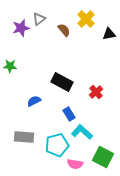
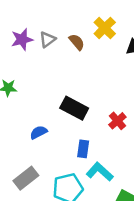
gray triangle: (39, 19) -> (47, 39), moved
blue rectangle: (69, 114) -> (83, 149), turned 40
gray rectangle: (24, 137) -> (26, 178), turned -42

